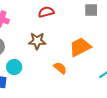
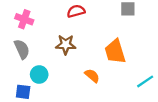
orange trapezoid: (80, 47) -> (115, 51), turned -80

